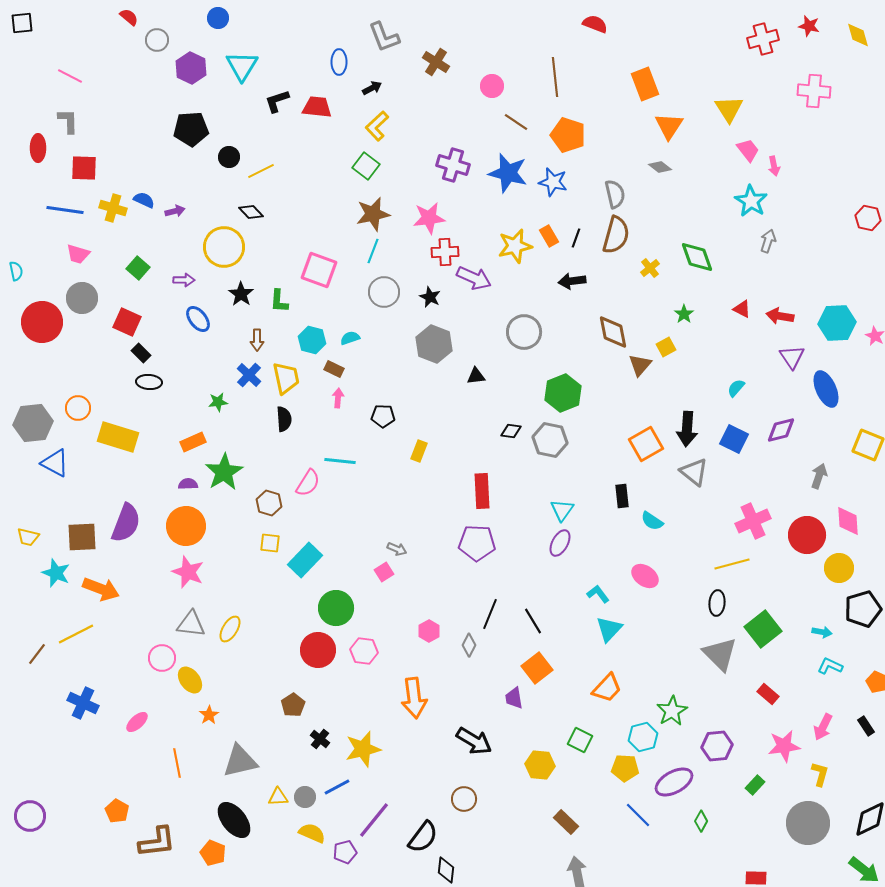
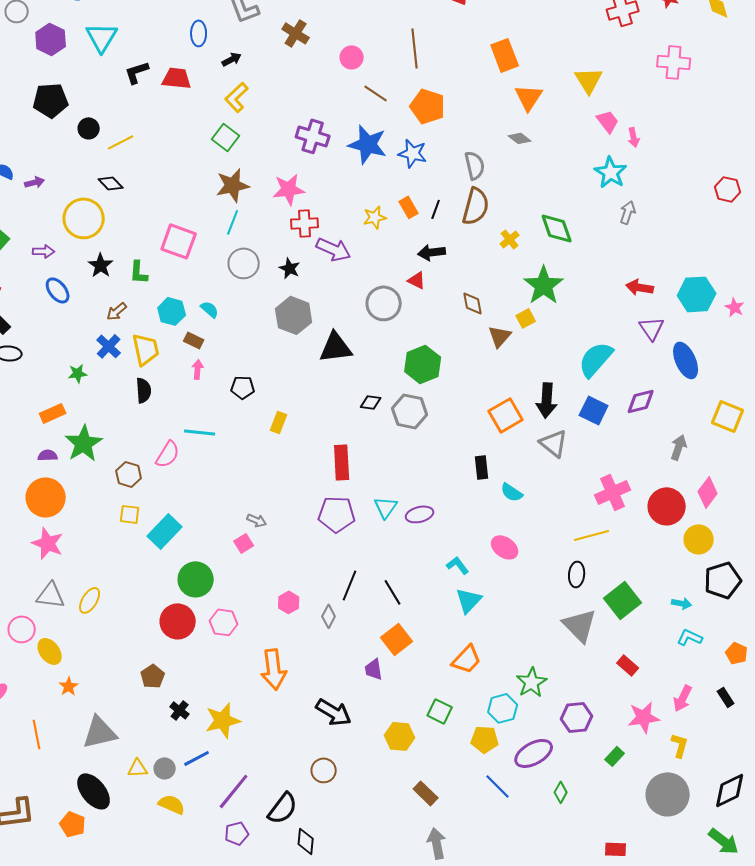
yellow star: (515, 246) -> (375, 217), size x0.7
red triangle: (742, 309) -> (417, 280), moved
green star: (684, 314) -> (544, 285), size x2.0
brown diamond: (613, 332) -> (473, 303), size x0.7
cyan semicircle: (350, 338) -> (210, 309), turned 60
brown arrow: (257, 340) -> (117, 311), turned 50
black triangle: (476, 376) -> (336, 347), size x1.8
cyan semicircle: (736, 388) -> (596, 359), size x2.0
cyan triangle: (562, 510) -> (386, 507), moved
pink diamond: (848, 521) -> (708, 492), turned 40
purple ellipse: (560, 543) -> (420, 514), turned 48
purple pentagon: (345, 852) -> (237, 833), moved

